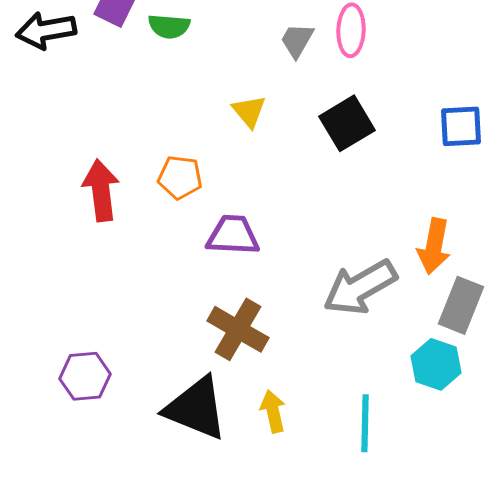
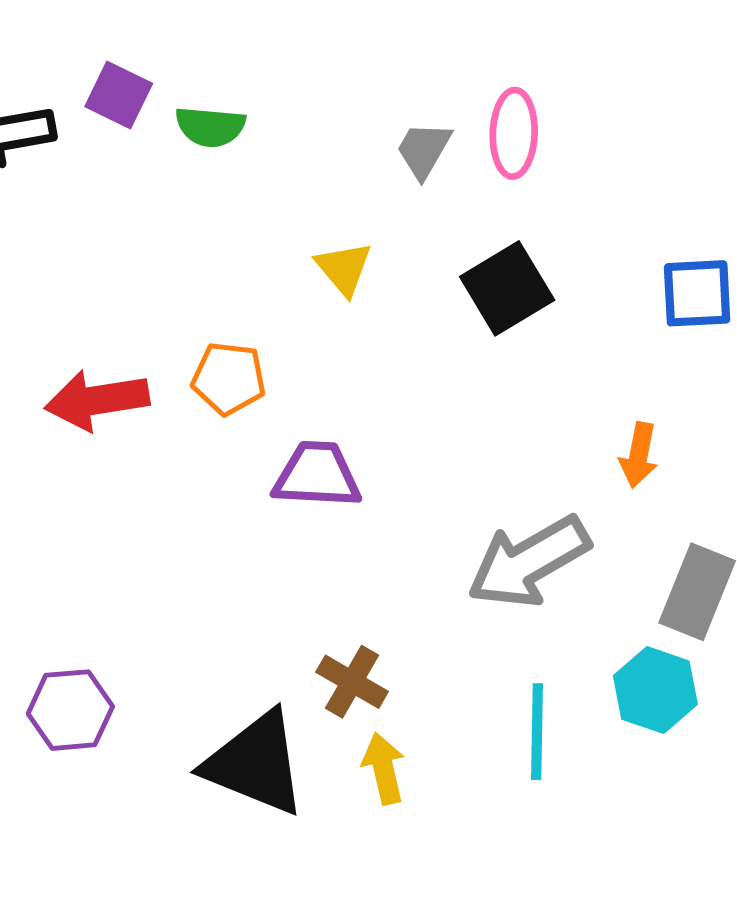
red arrow: (101, 190) -> (97, 400), turned -92
orange arrow: (434, 246) -> (639, 455), moved, size x0.7
brown cross: (238, 329) -> (352, 682), moved, size x0.7
cyan line: (365, 423) -> (537, 732), moved

